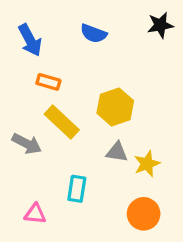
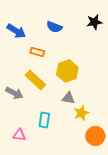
blue arrow: (30, 40) -> (16, 31), turned -30
orange rectangle: (48, 82) -> (37, 52), moved
yellow star: (147, 164) -> (81, 113), moved
orange circle: (144, 214) -> (95, 136), moved

